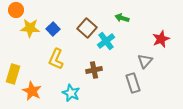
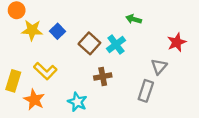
brown square: (87, 28) -> (89, 43), moved
yellow L-shape: (56, 59) -> (45, 71), moved, turned -70
gray rectangle: (133, 83) -> (146, 91), turned 36

